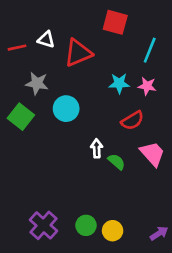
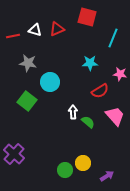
red triangle: (78, 53) -> (57, 29), moved, size x0.7
pink star: (147, 86) -> (120, 74), moved
green square: (21, 117) -> (27, 101), moved
purple cross: (44, 225) -> (14, 154), moved
yellow circle: (113, 231) -> (83, 163), moved
purple arrow: (159, 233) -> (107, 176), moved

